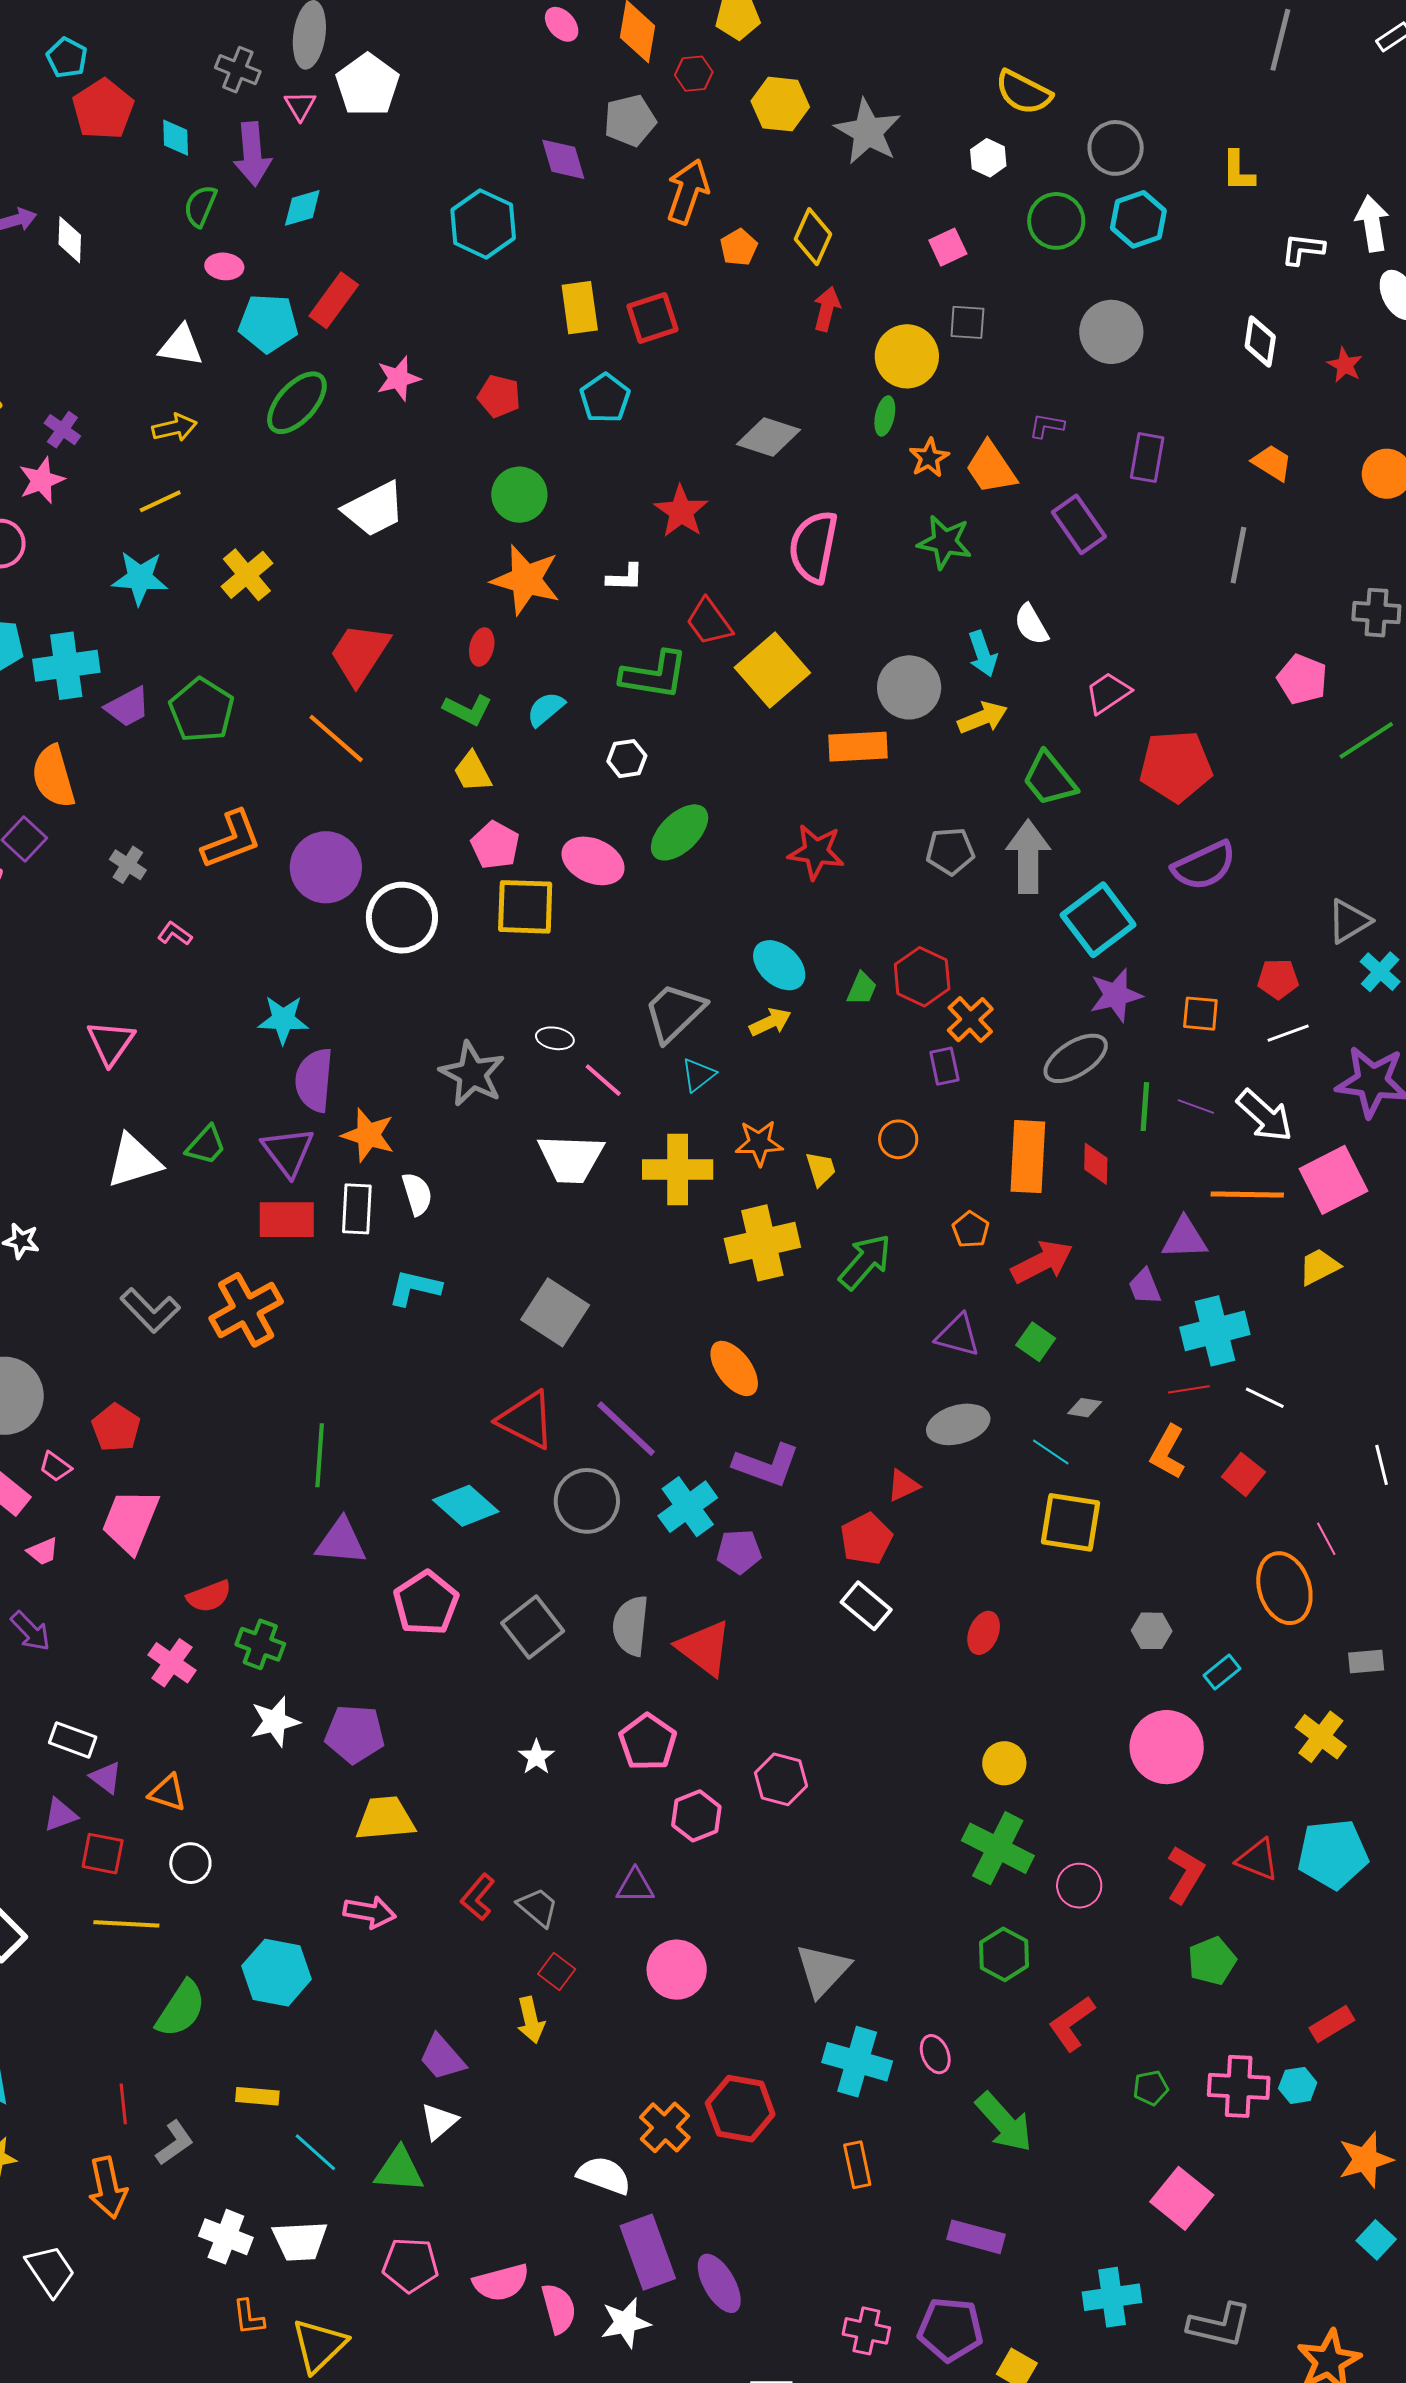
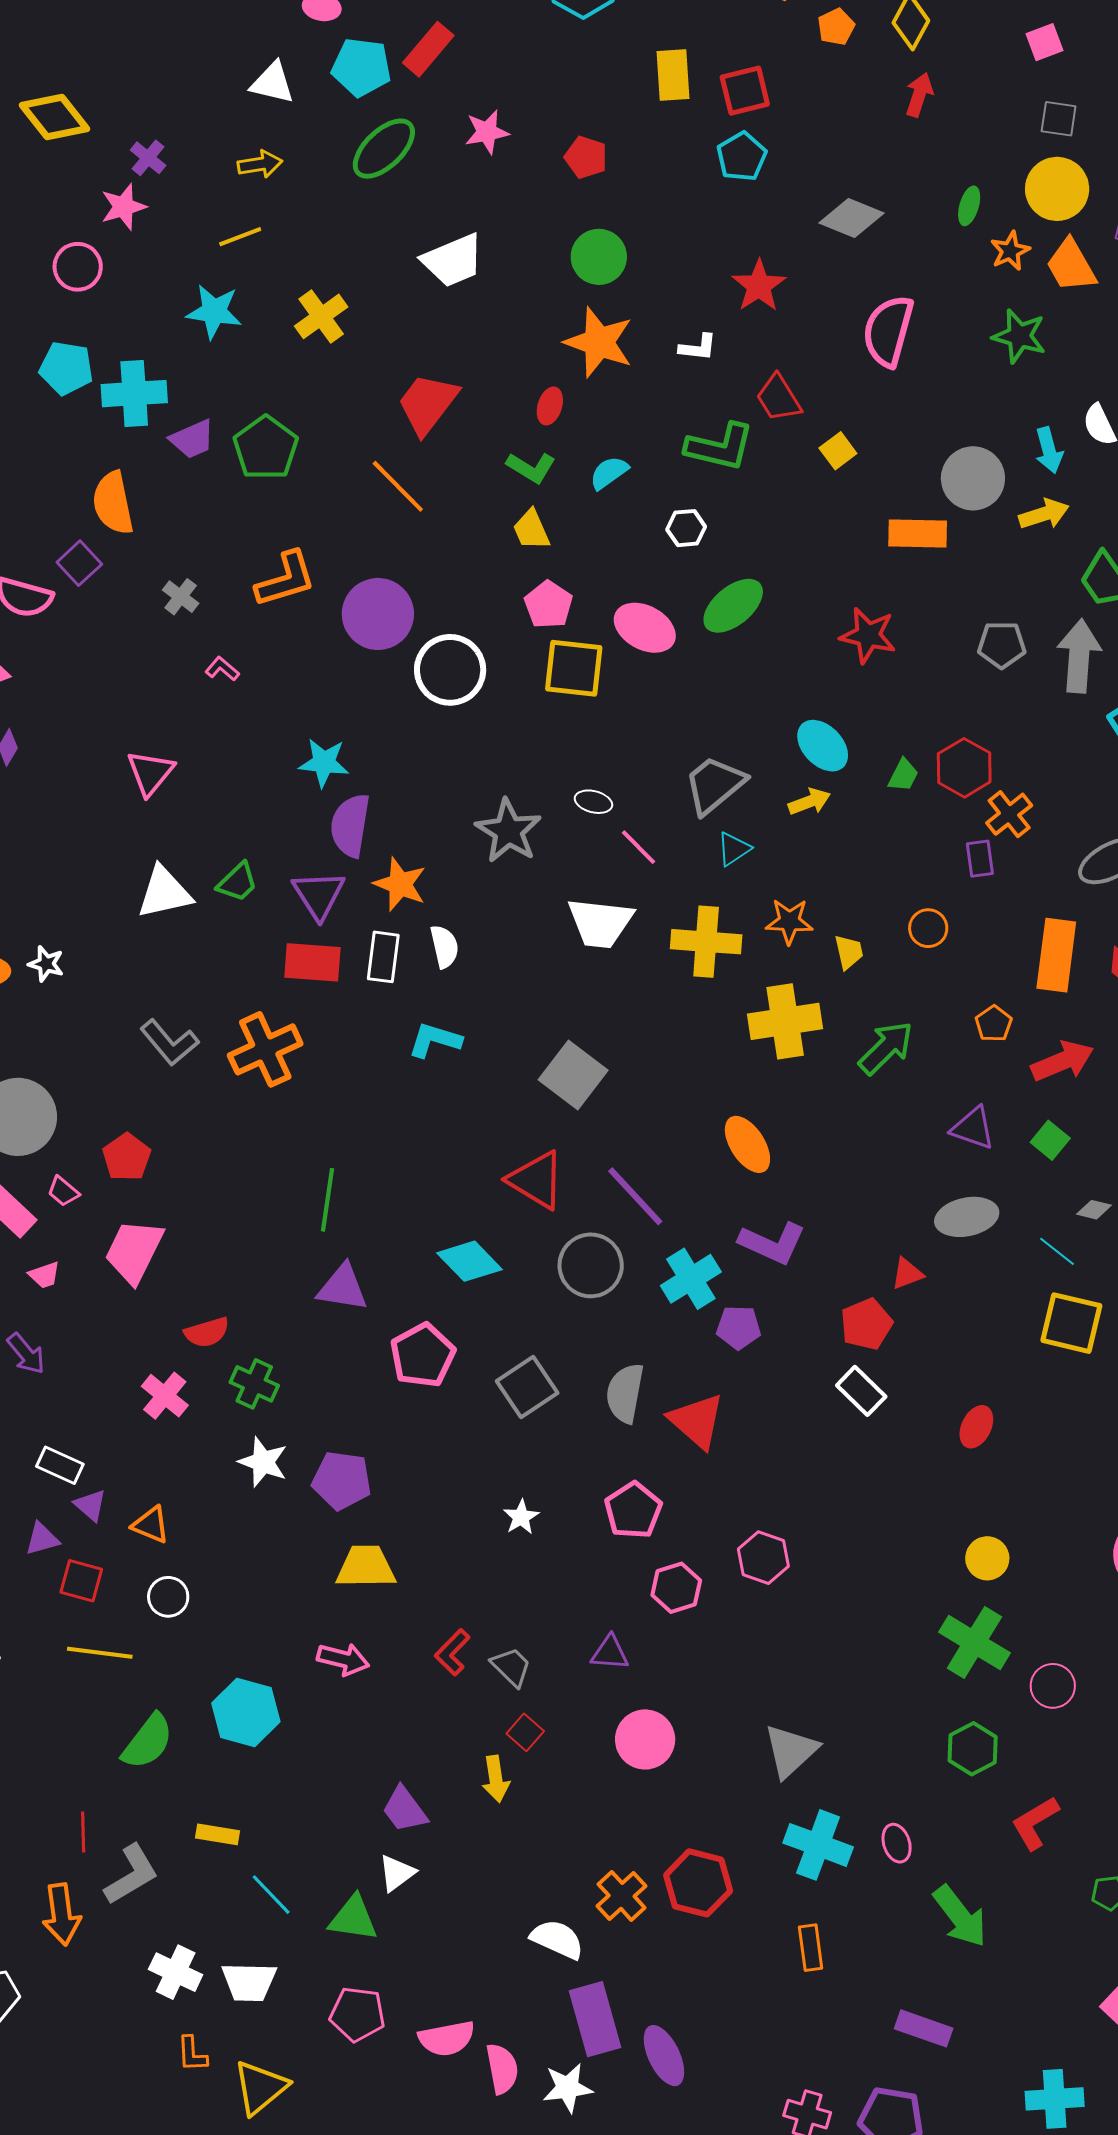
yellow circle: (907, 356) -> (1057, 189), moved
cyan pentagon: (605, 398) -> (742, 157), moved
yellow square: (772, 670) -> (838, 451), size x0.5
white star: (275, 1722) -> (263, 1462), turned 30
gray L-shape: (175, 2143) -> (131, 1875), size x1.4

